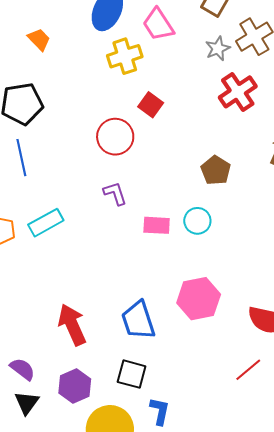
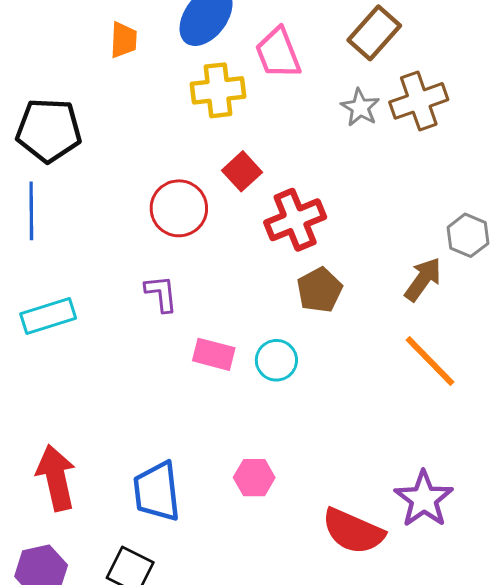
orange trapezoid: (39, 39) -> (124, 40), moved, turned 35
gray star: (218, 49) -> (360, 108), turned -30
red cross: (238, 92) -> (295, 220), moved
pink hexagon: (199, 299) -> (254, 478), size x0.6

